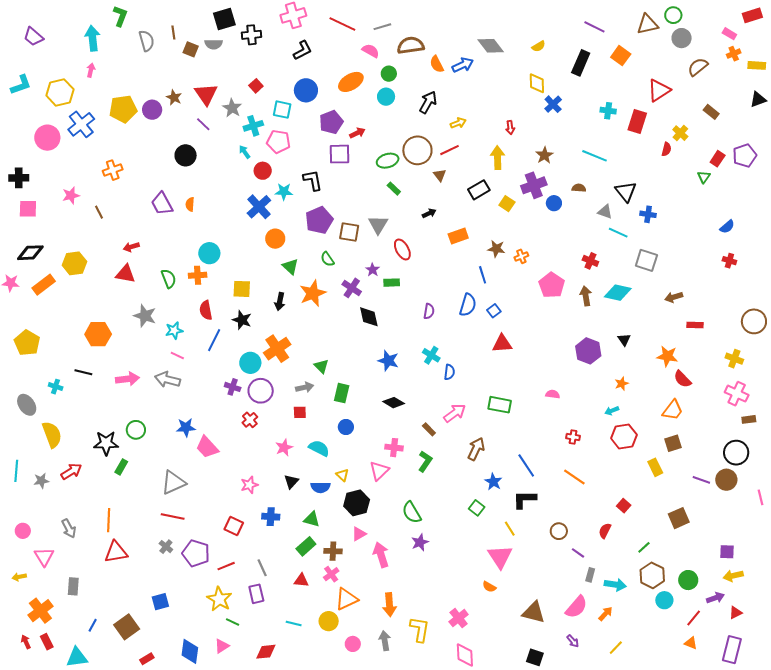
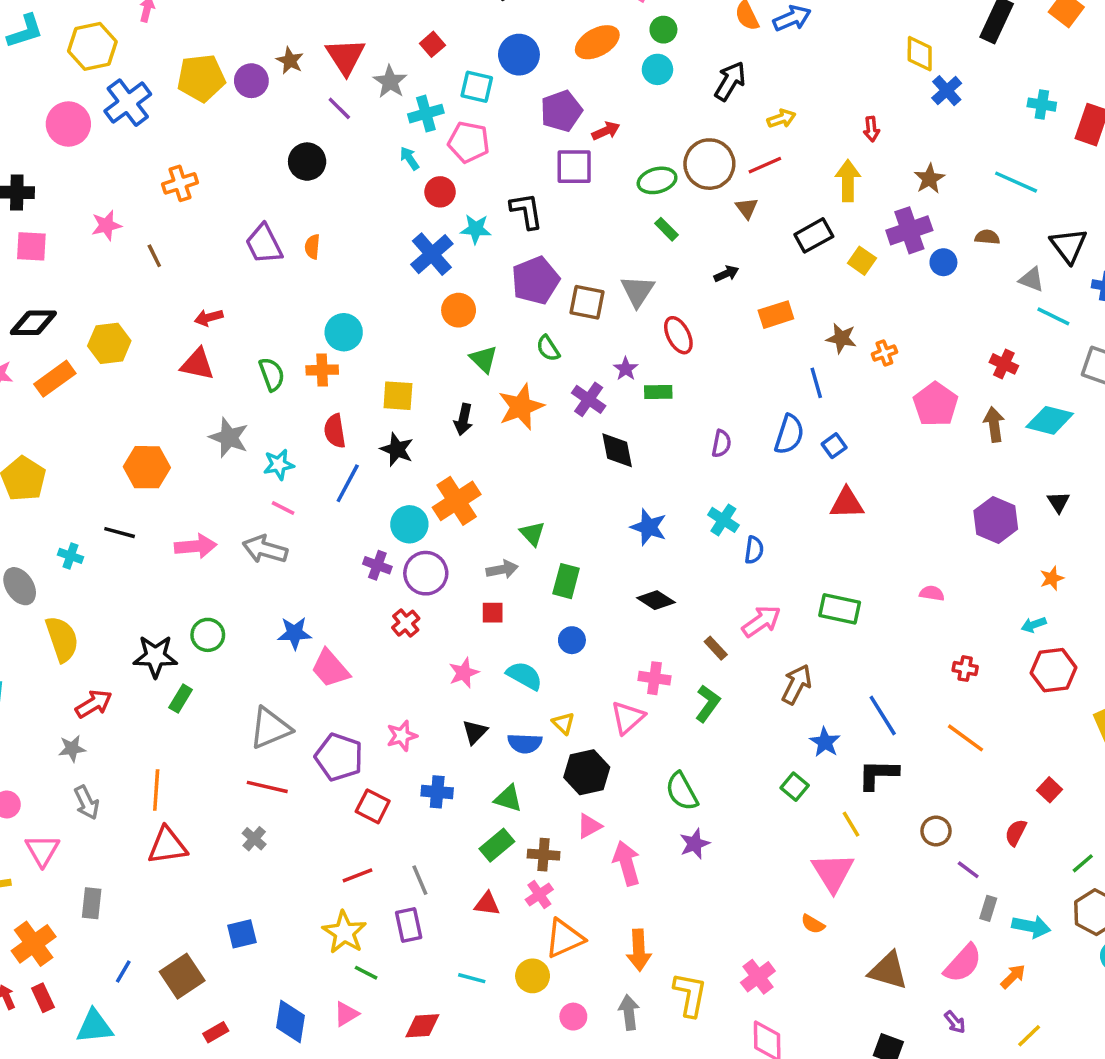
gray star: (41, 481) -> (72, 749), moved
purple pentagon: (196, 553) -> (339, 757), moved

